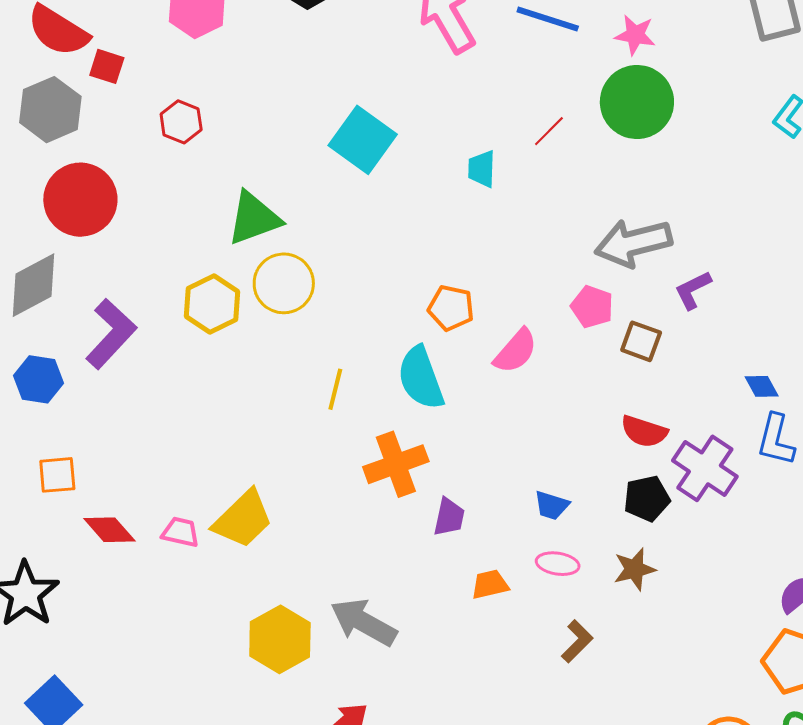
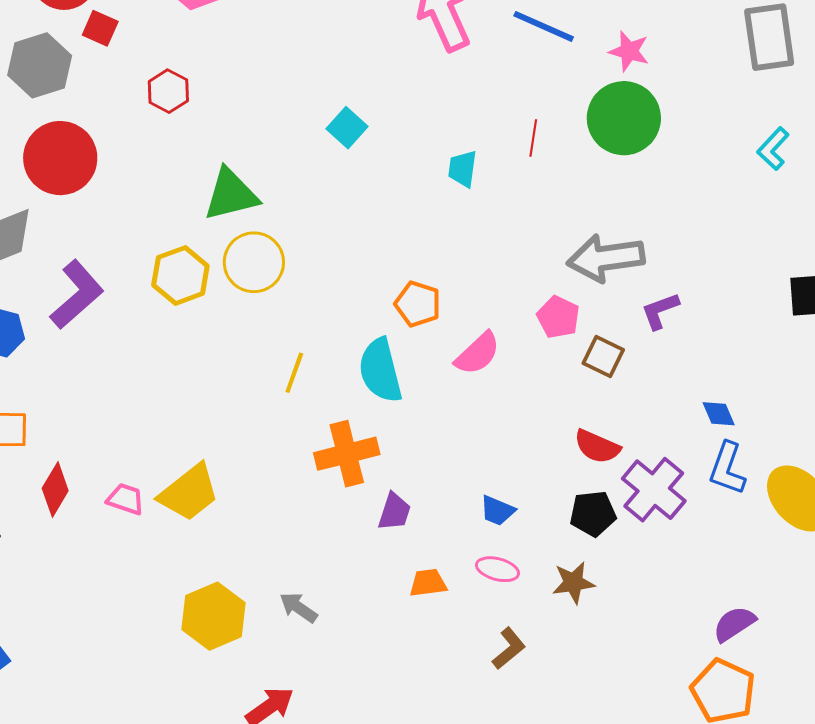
red line: (549, 131) -> (533, 138), turned -42
cyan square: (363, 140) -> (347, 128), size x0.6
red diamond: (109, 530) -> (55, 489), turned 66
gray arrow: (364, 622) -> (298, 608), size x0.6

